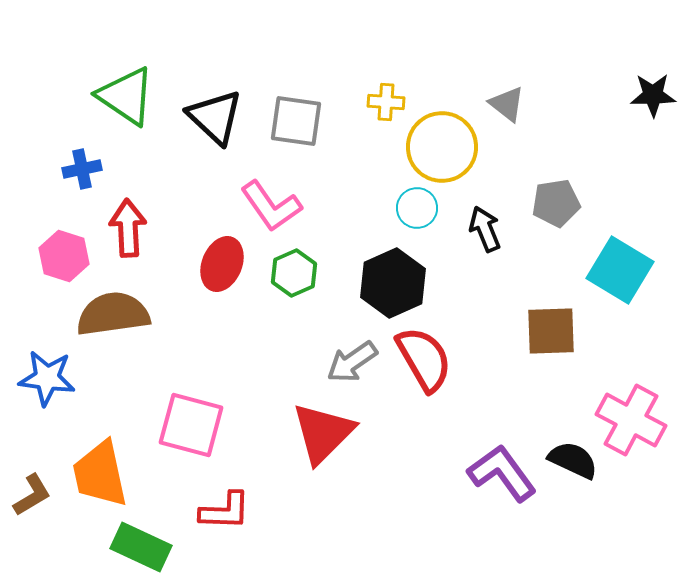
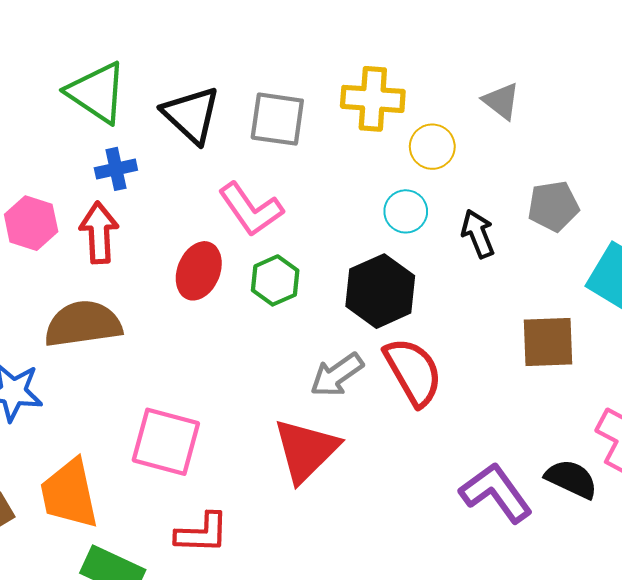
yellow cross: (386, 102) -> (373, 99), size x1.6
yellow circle: (442, 147) -> (432, 147), size x0.6
blue cross: (82, 169) -> (116, 169), moved
pink hexagon: (64, 256) -> (31, 223), moved

